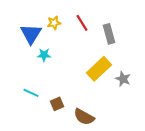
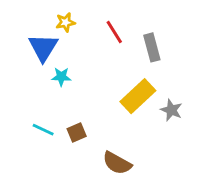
yellow star: (54, 23) -> (65, 22), moved
brown square: (57, 104) -> (77, 132), moved

